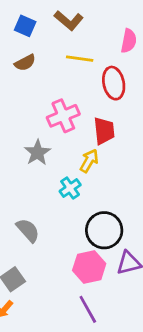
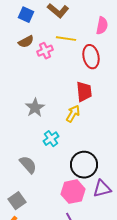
pink cross: (63, 116) -> (45, 51), moved, size x0.7
cyan cross: (70, 188) -> (51, 139), moved

